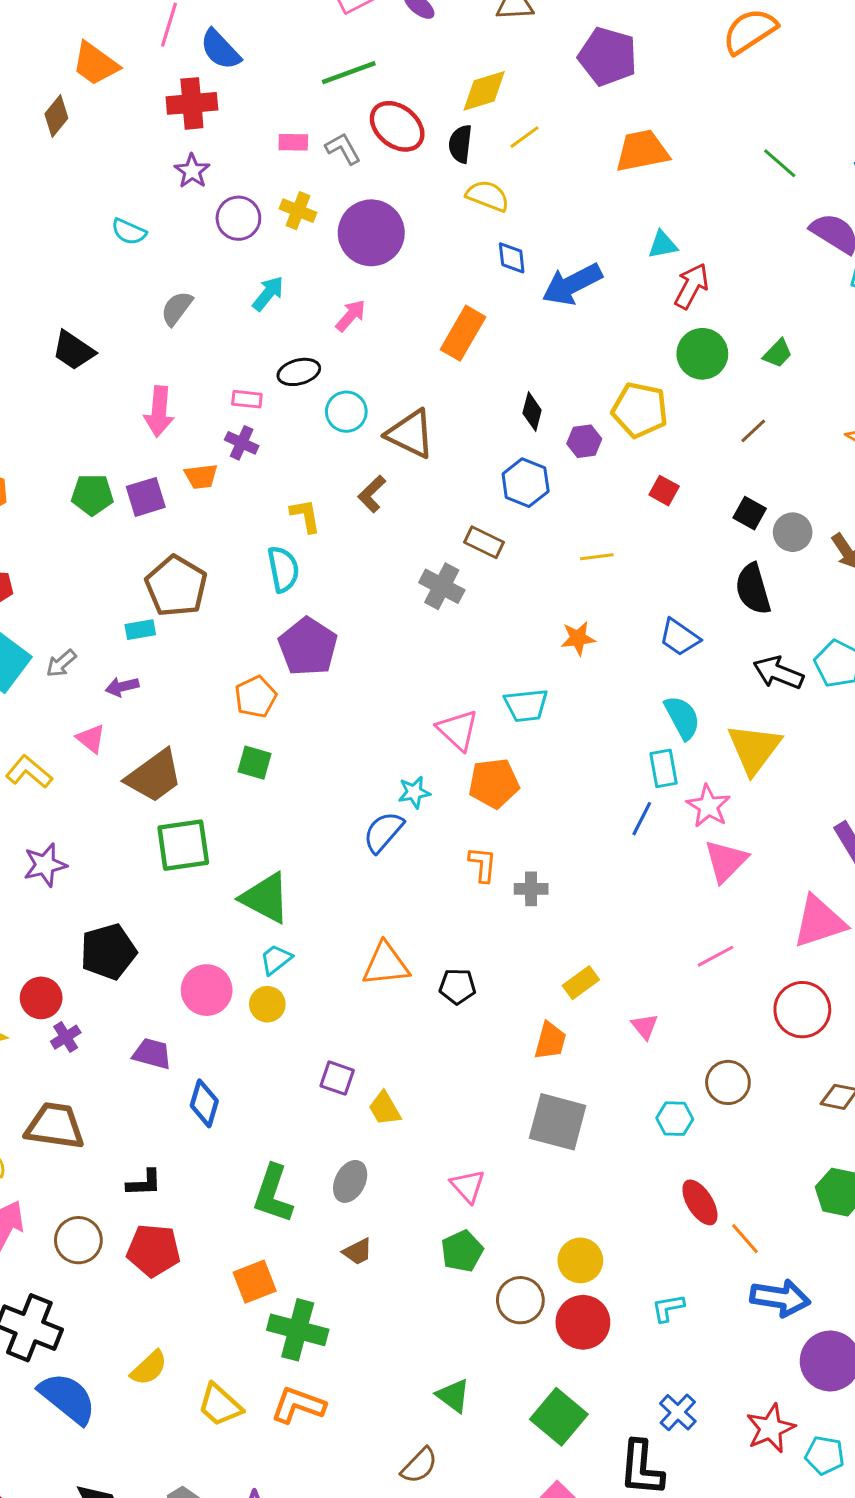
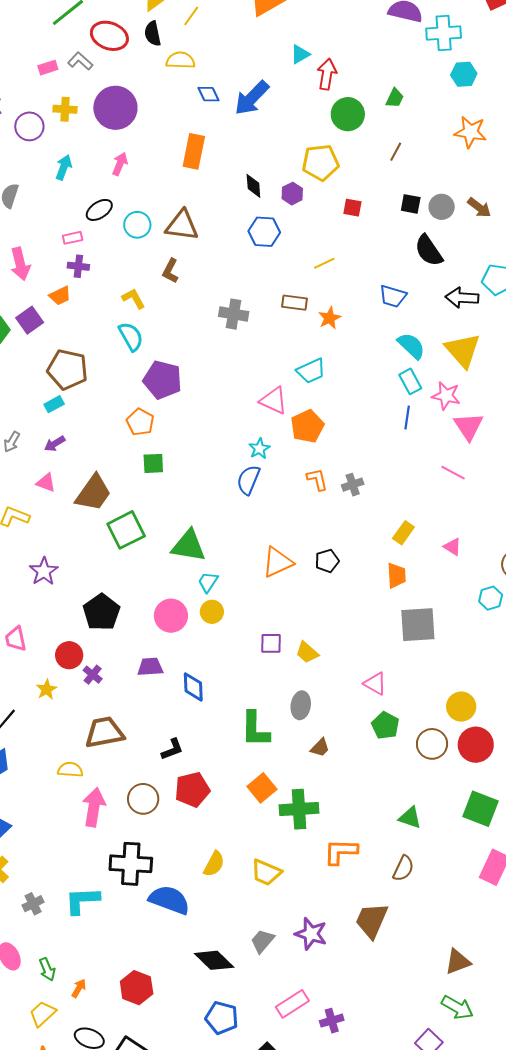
brown rectangle: (484, 542) -> (294, 303), moved
pink line: (715, 956) -> (453, 473), moved, turned 75
orange L-shape: (298, 1405) -> (341, 852), moved

